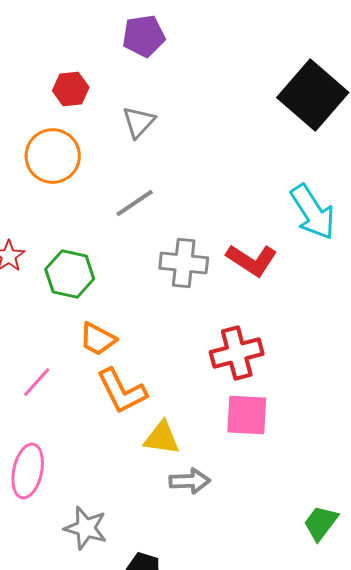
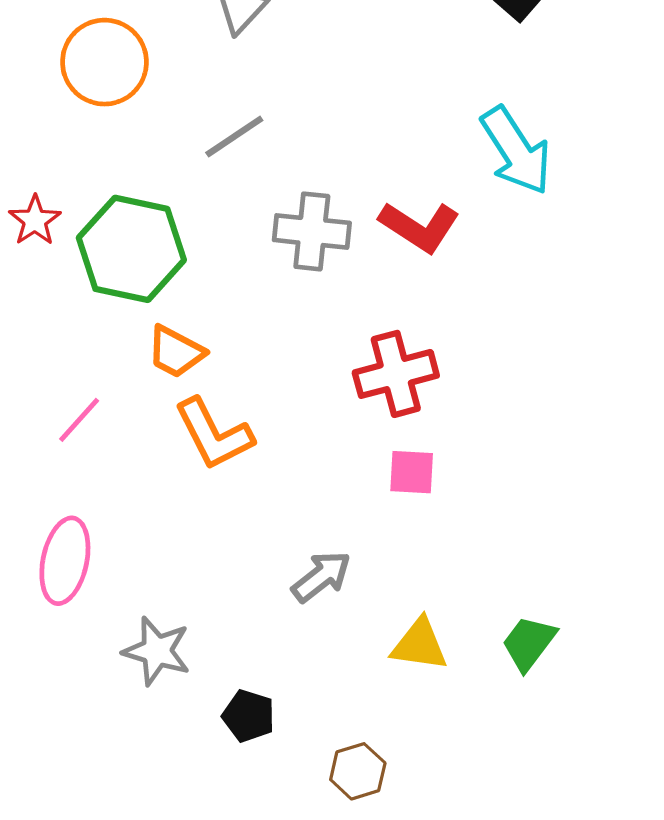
green hexagon: (70, 274) -> (131, 249), size x1.4
pink square: (247, 415) -> (412, 472), size x0.7
yellow triangle: (162, 438) -> (420, 645), moved
gray arrow: (190, 481) -> (321, 577), turned -36

